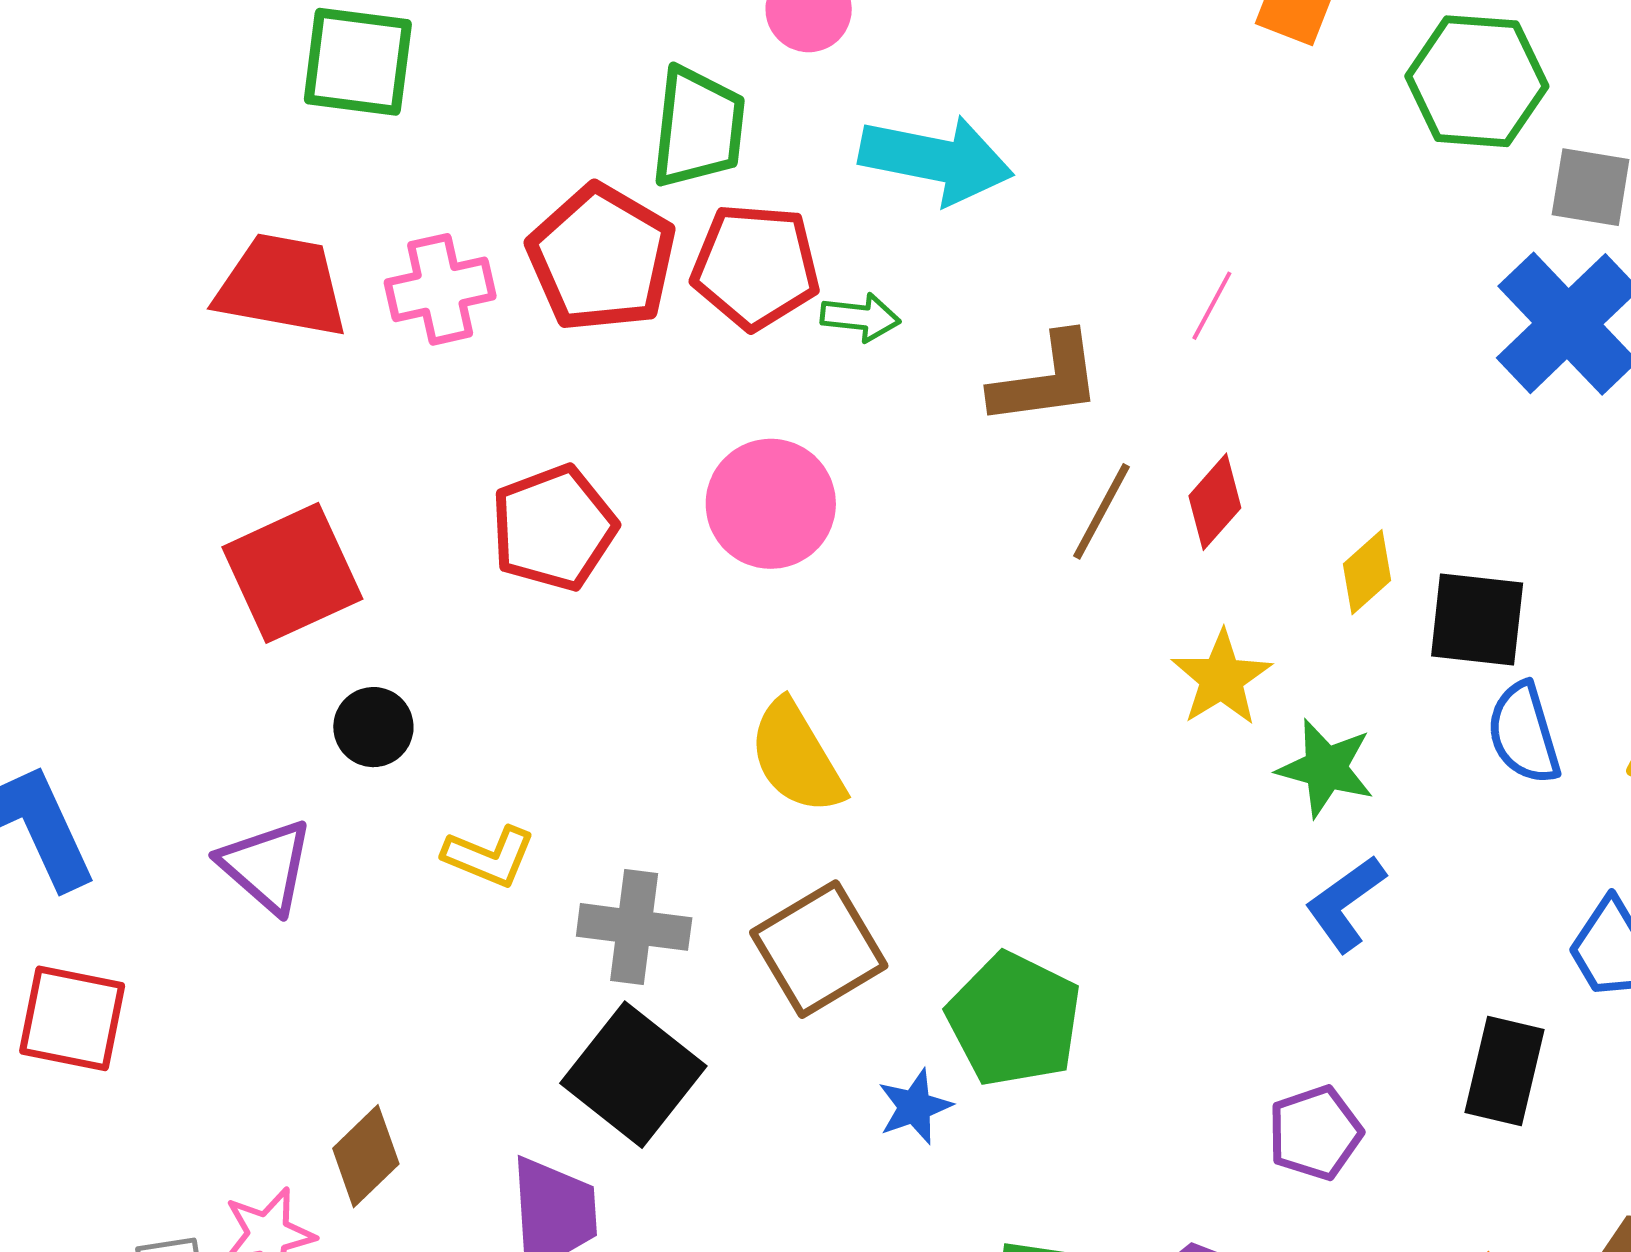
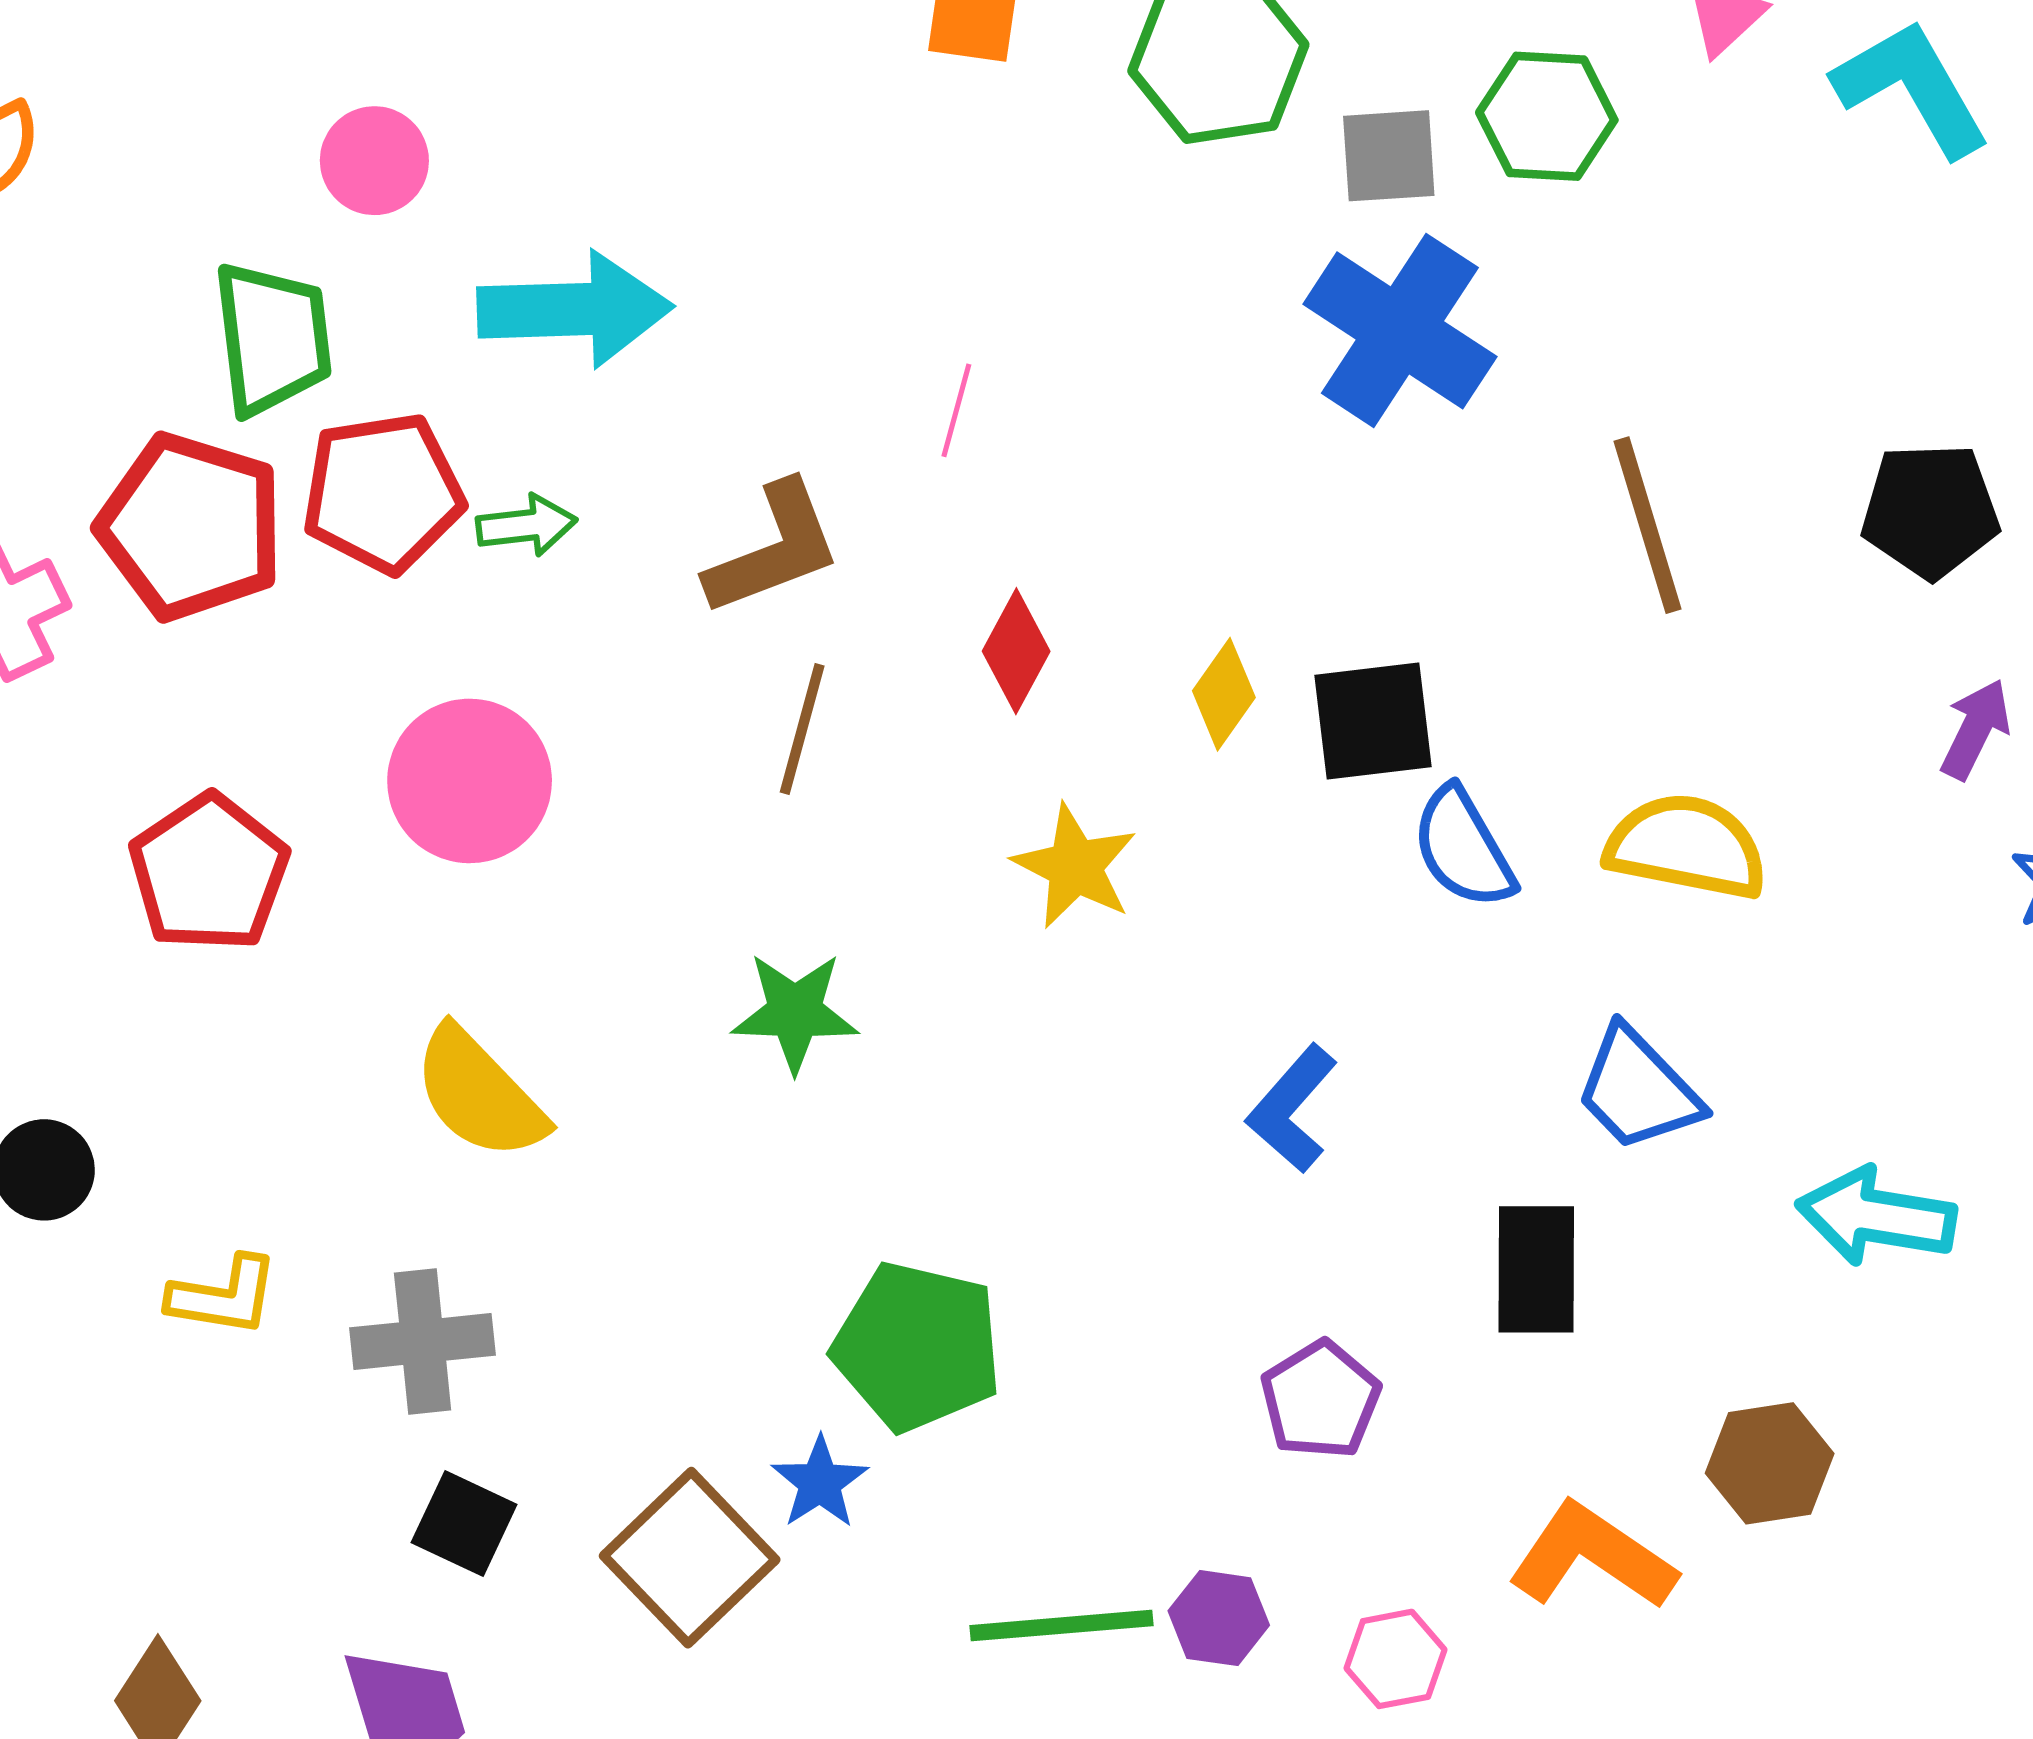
brown line: (1101, 511) -> (802, 729), moved
yellow semicircle: (796, 757) -> (479, 1094), moved
green star: (1326, 768) -> (795, 1012), moved
brown square: (819, 949) -> (690, 1558), moved
black square: (633, 1075) -> (464, 1524), size x0.6

